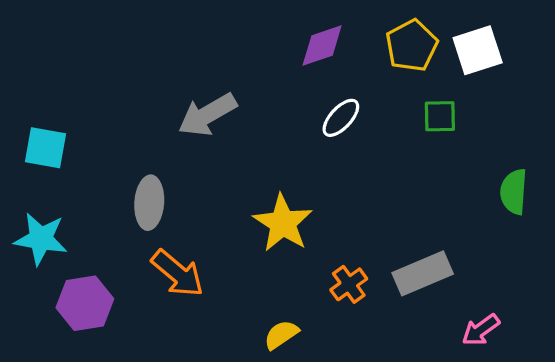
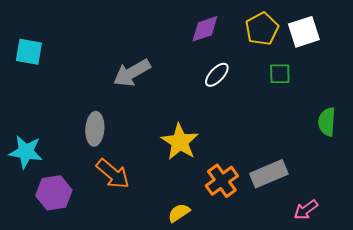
cyan square: (46, 148) -> (29, 52), moved
orange cross: (349, 284) -> (222, 181), size x1.4

